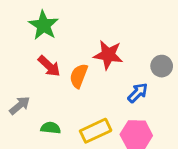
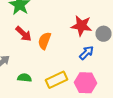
red star: (108, 55) -> (82, 26), moved

